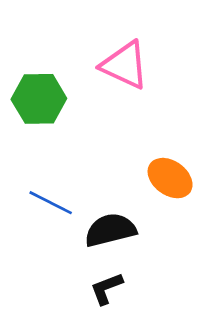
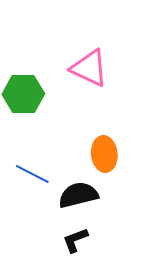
orange ellipse: (170, 178) -> (104, 154), moved, turned 48

